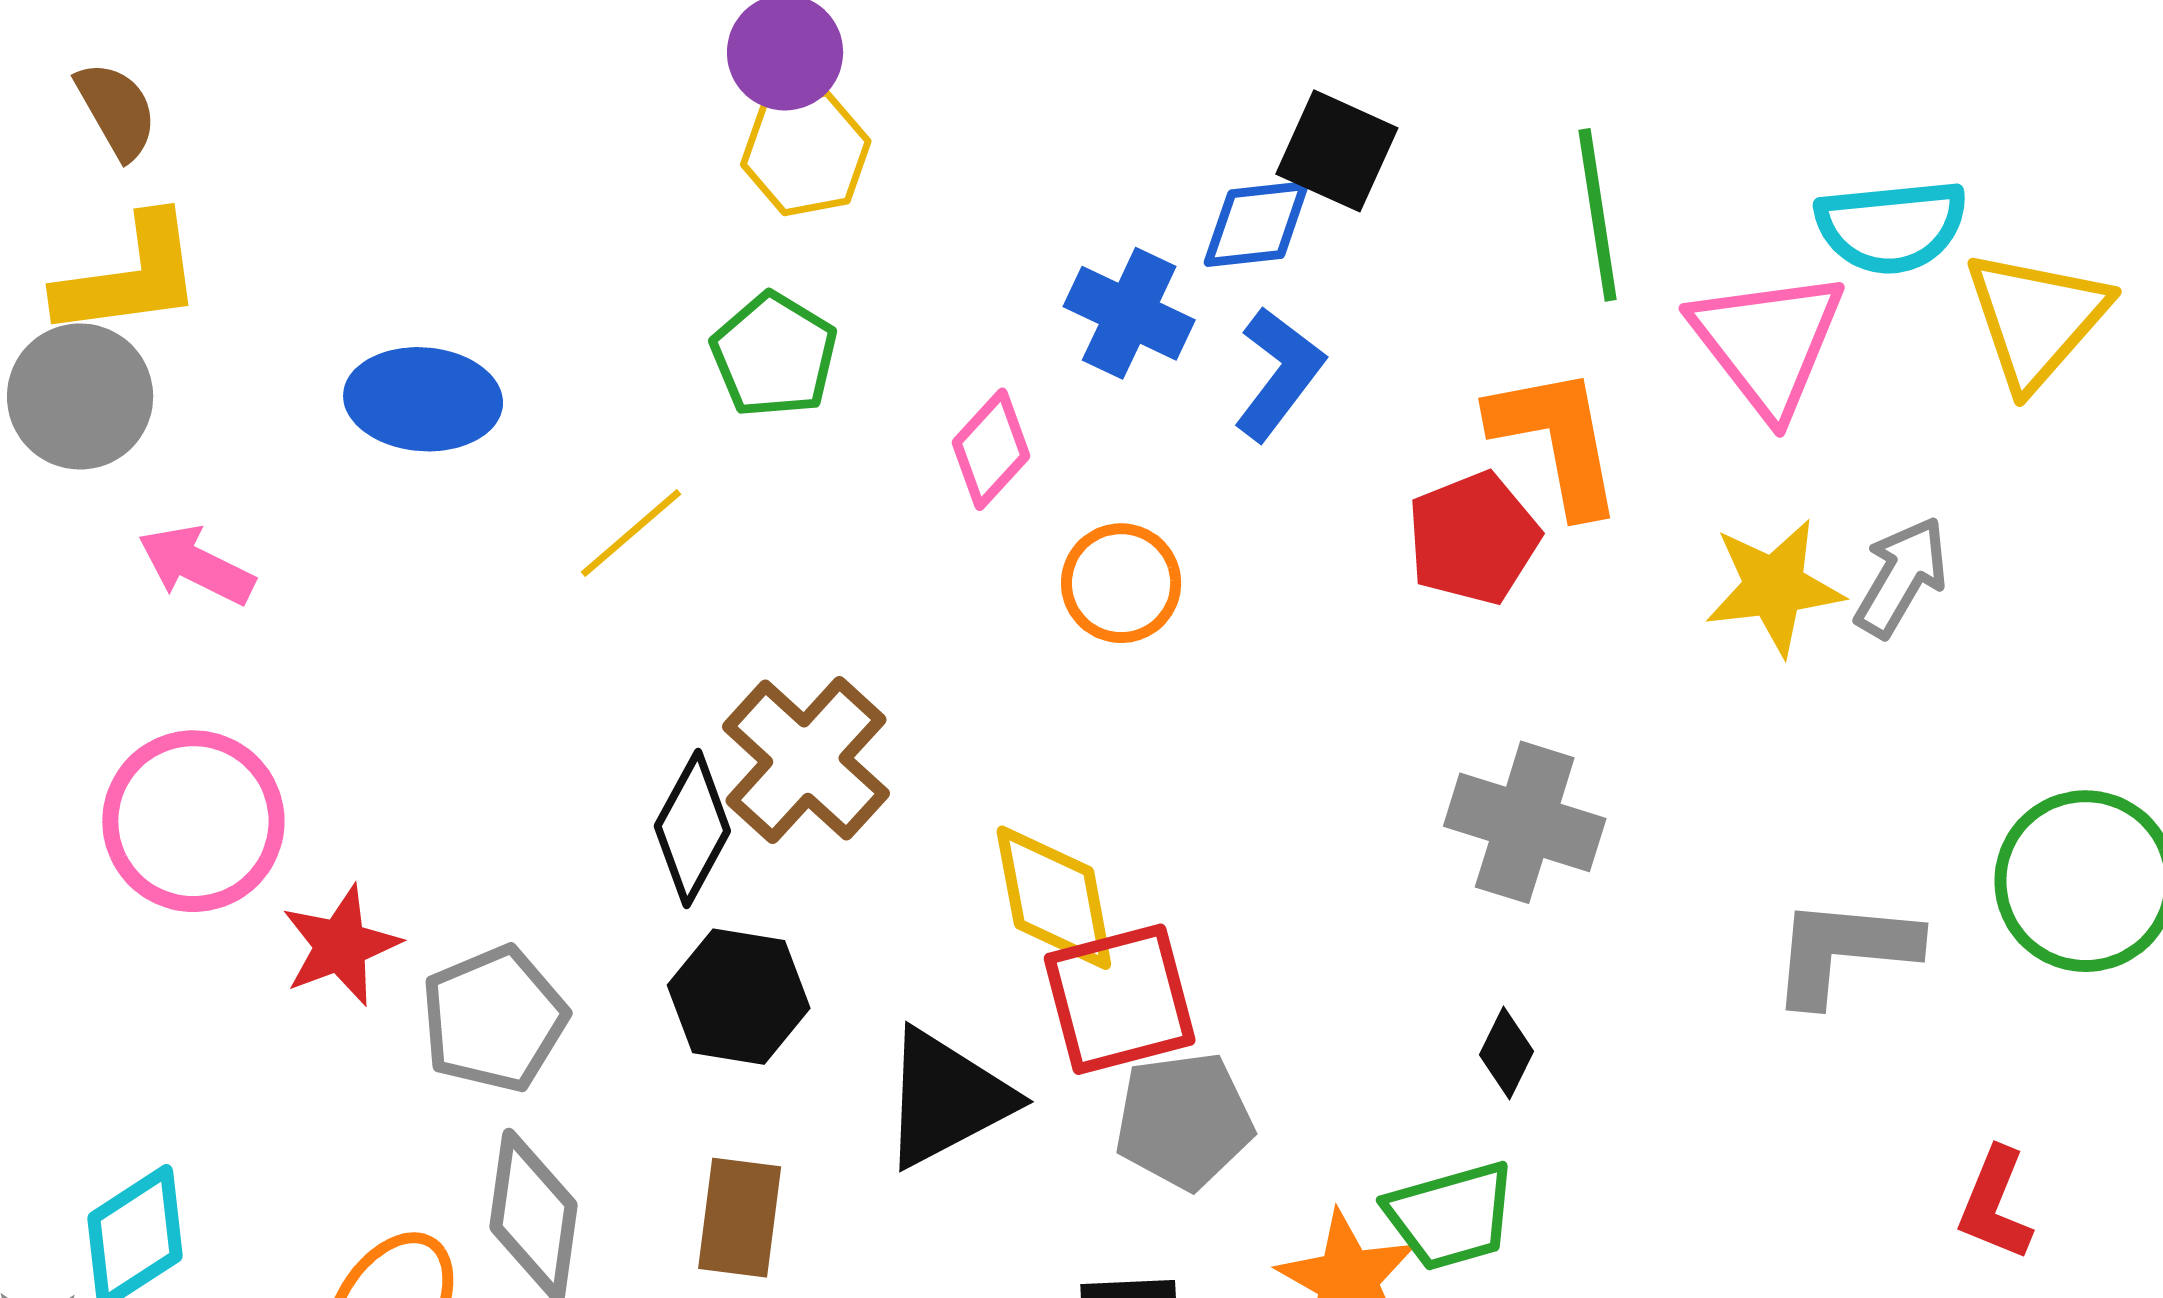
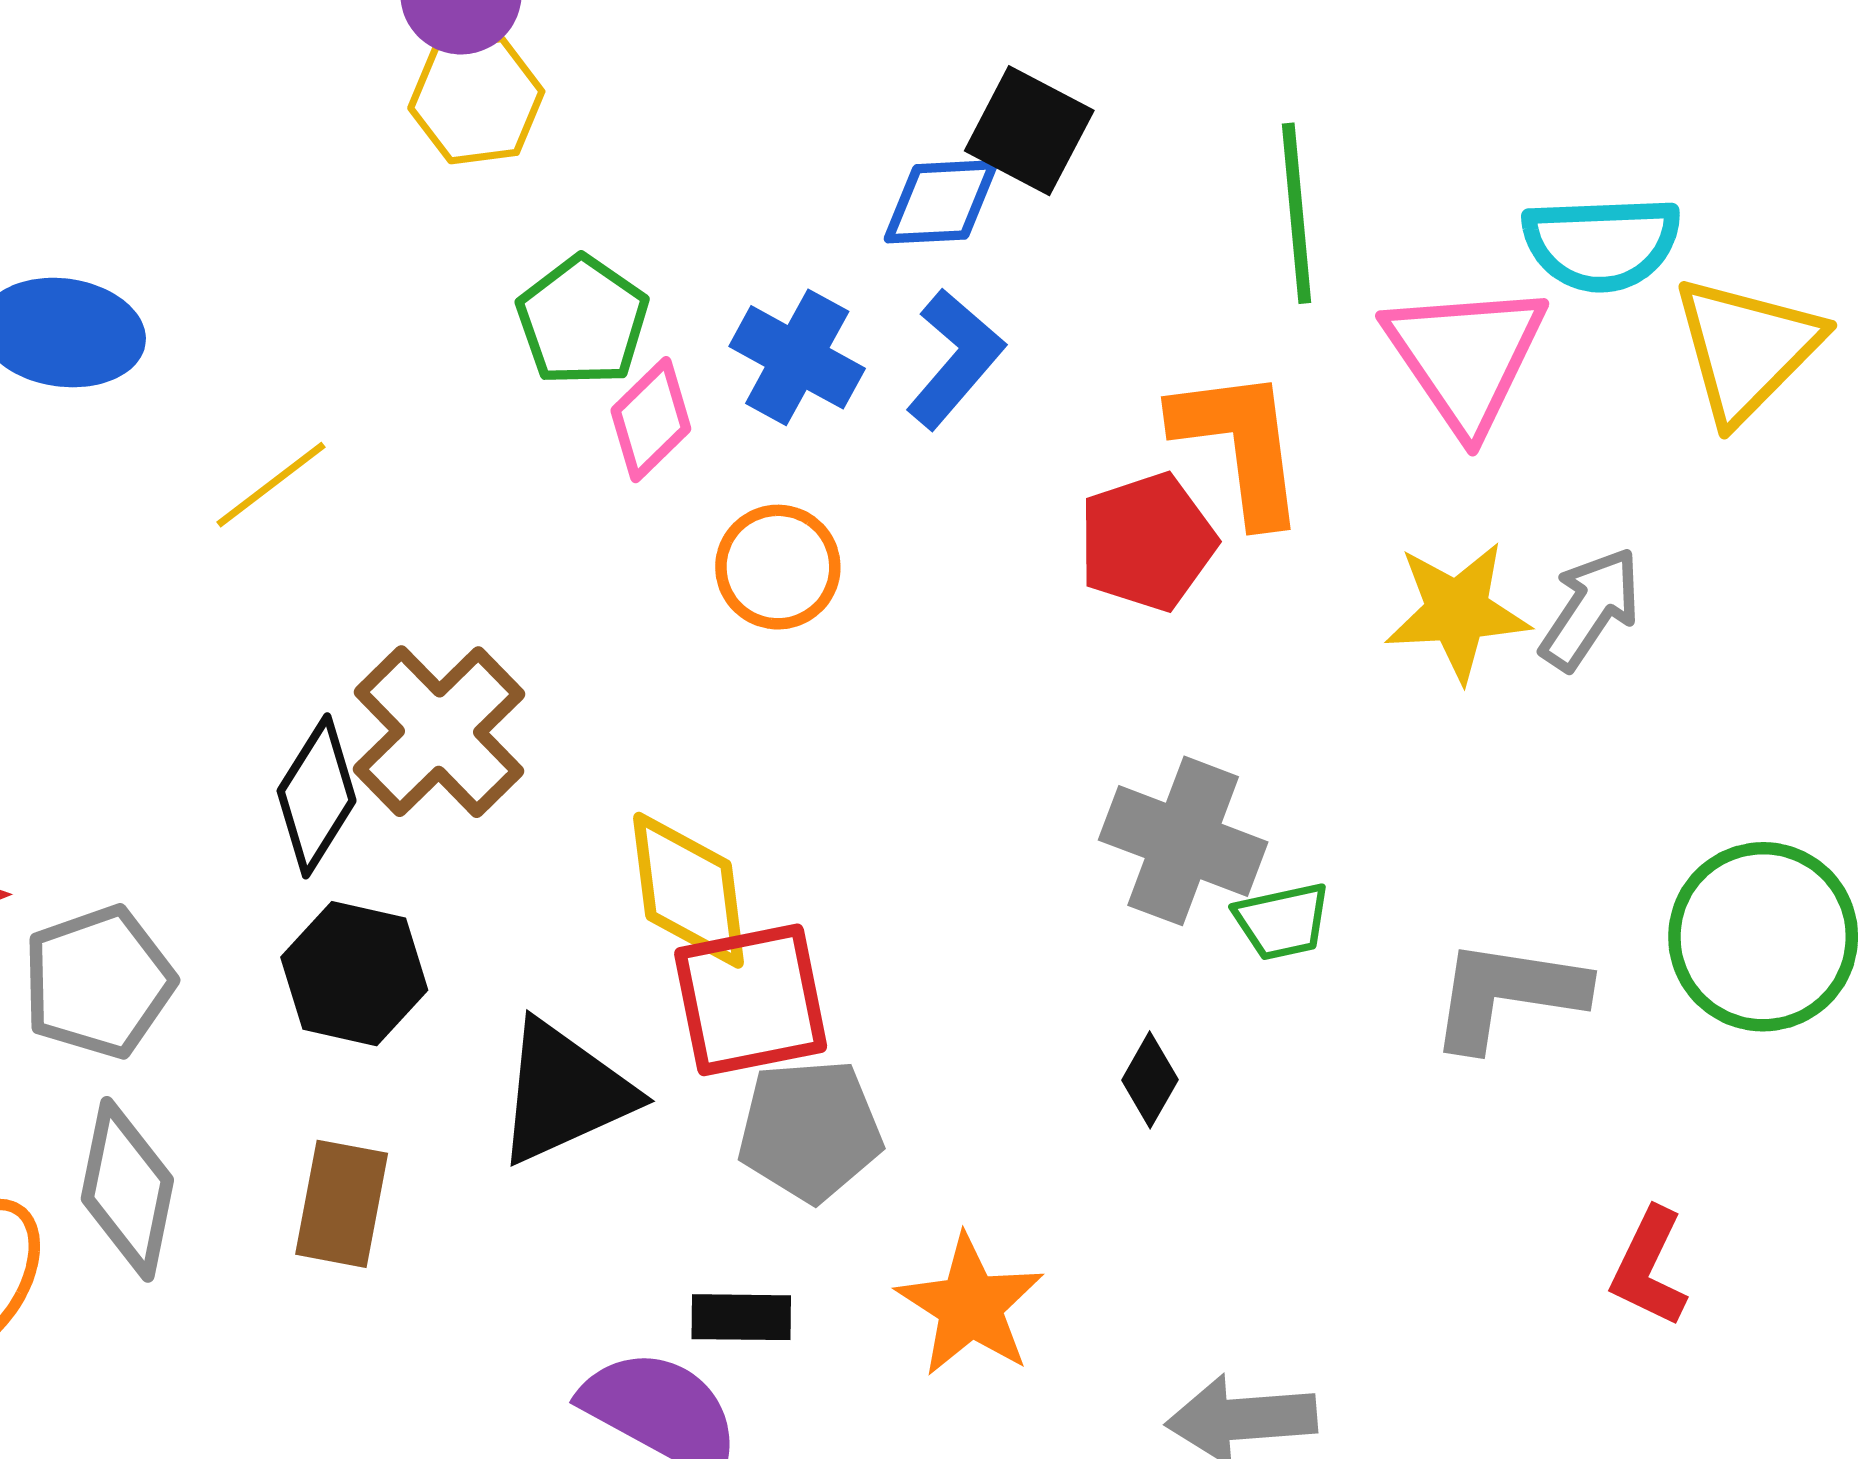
blue cross: (1129, 313) -> (797, 357), moved
green pentagon: (774, 355) -> (583, 321), moved
green trapezoid: (1451, 1216) -> (1282, 921), moved, size x0.7

